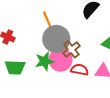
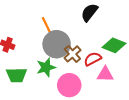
pink circle: (60, 60) -> (69, 85), moved
red semicircle: (80, 70) -> (93, 59), moved, turned -36

